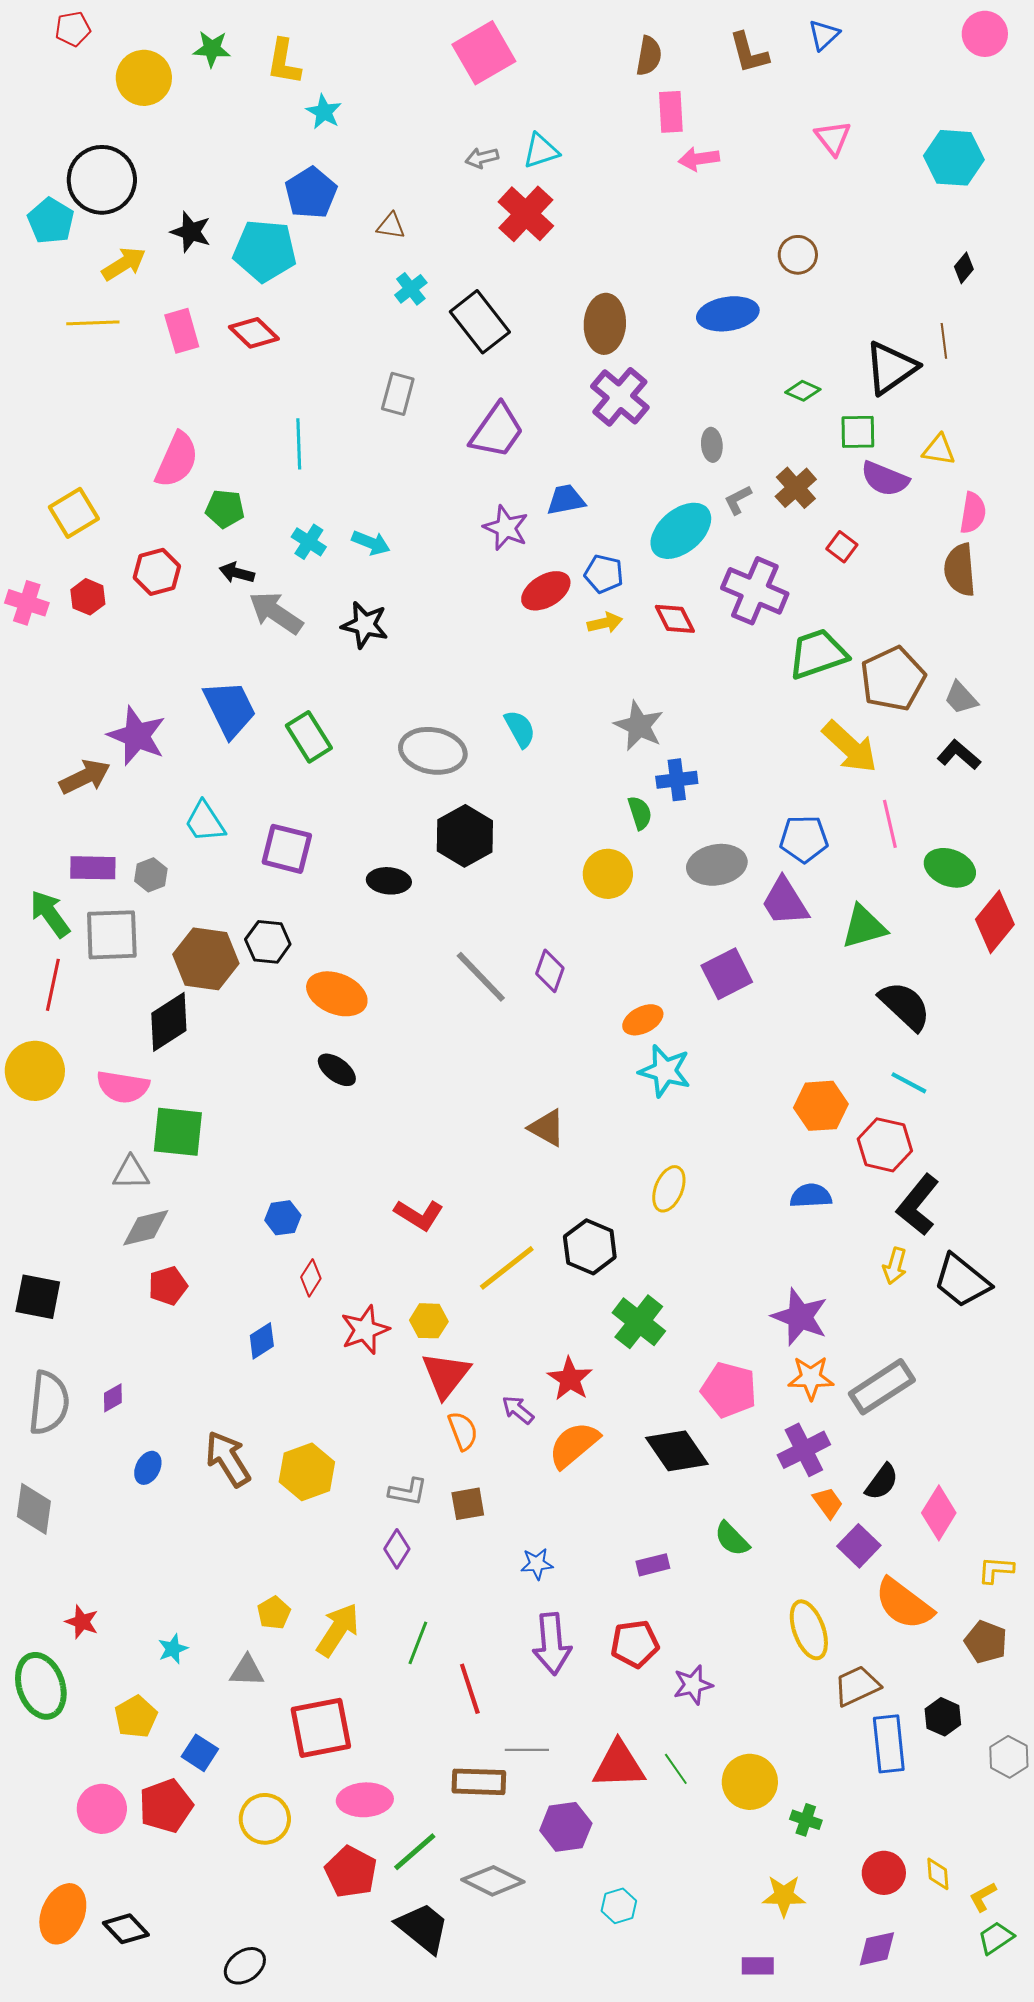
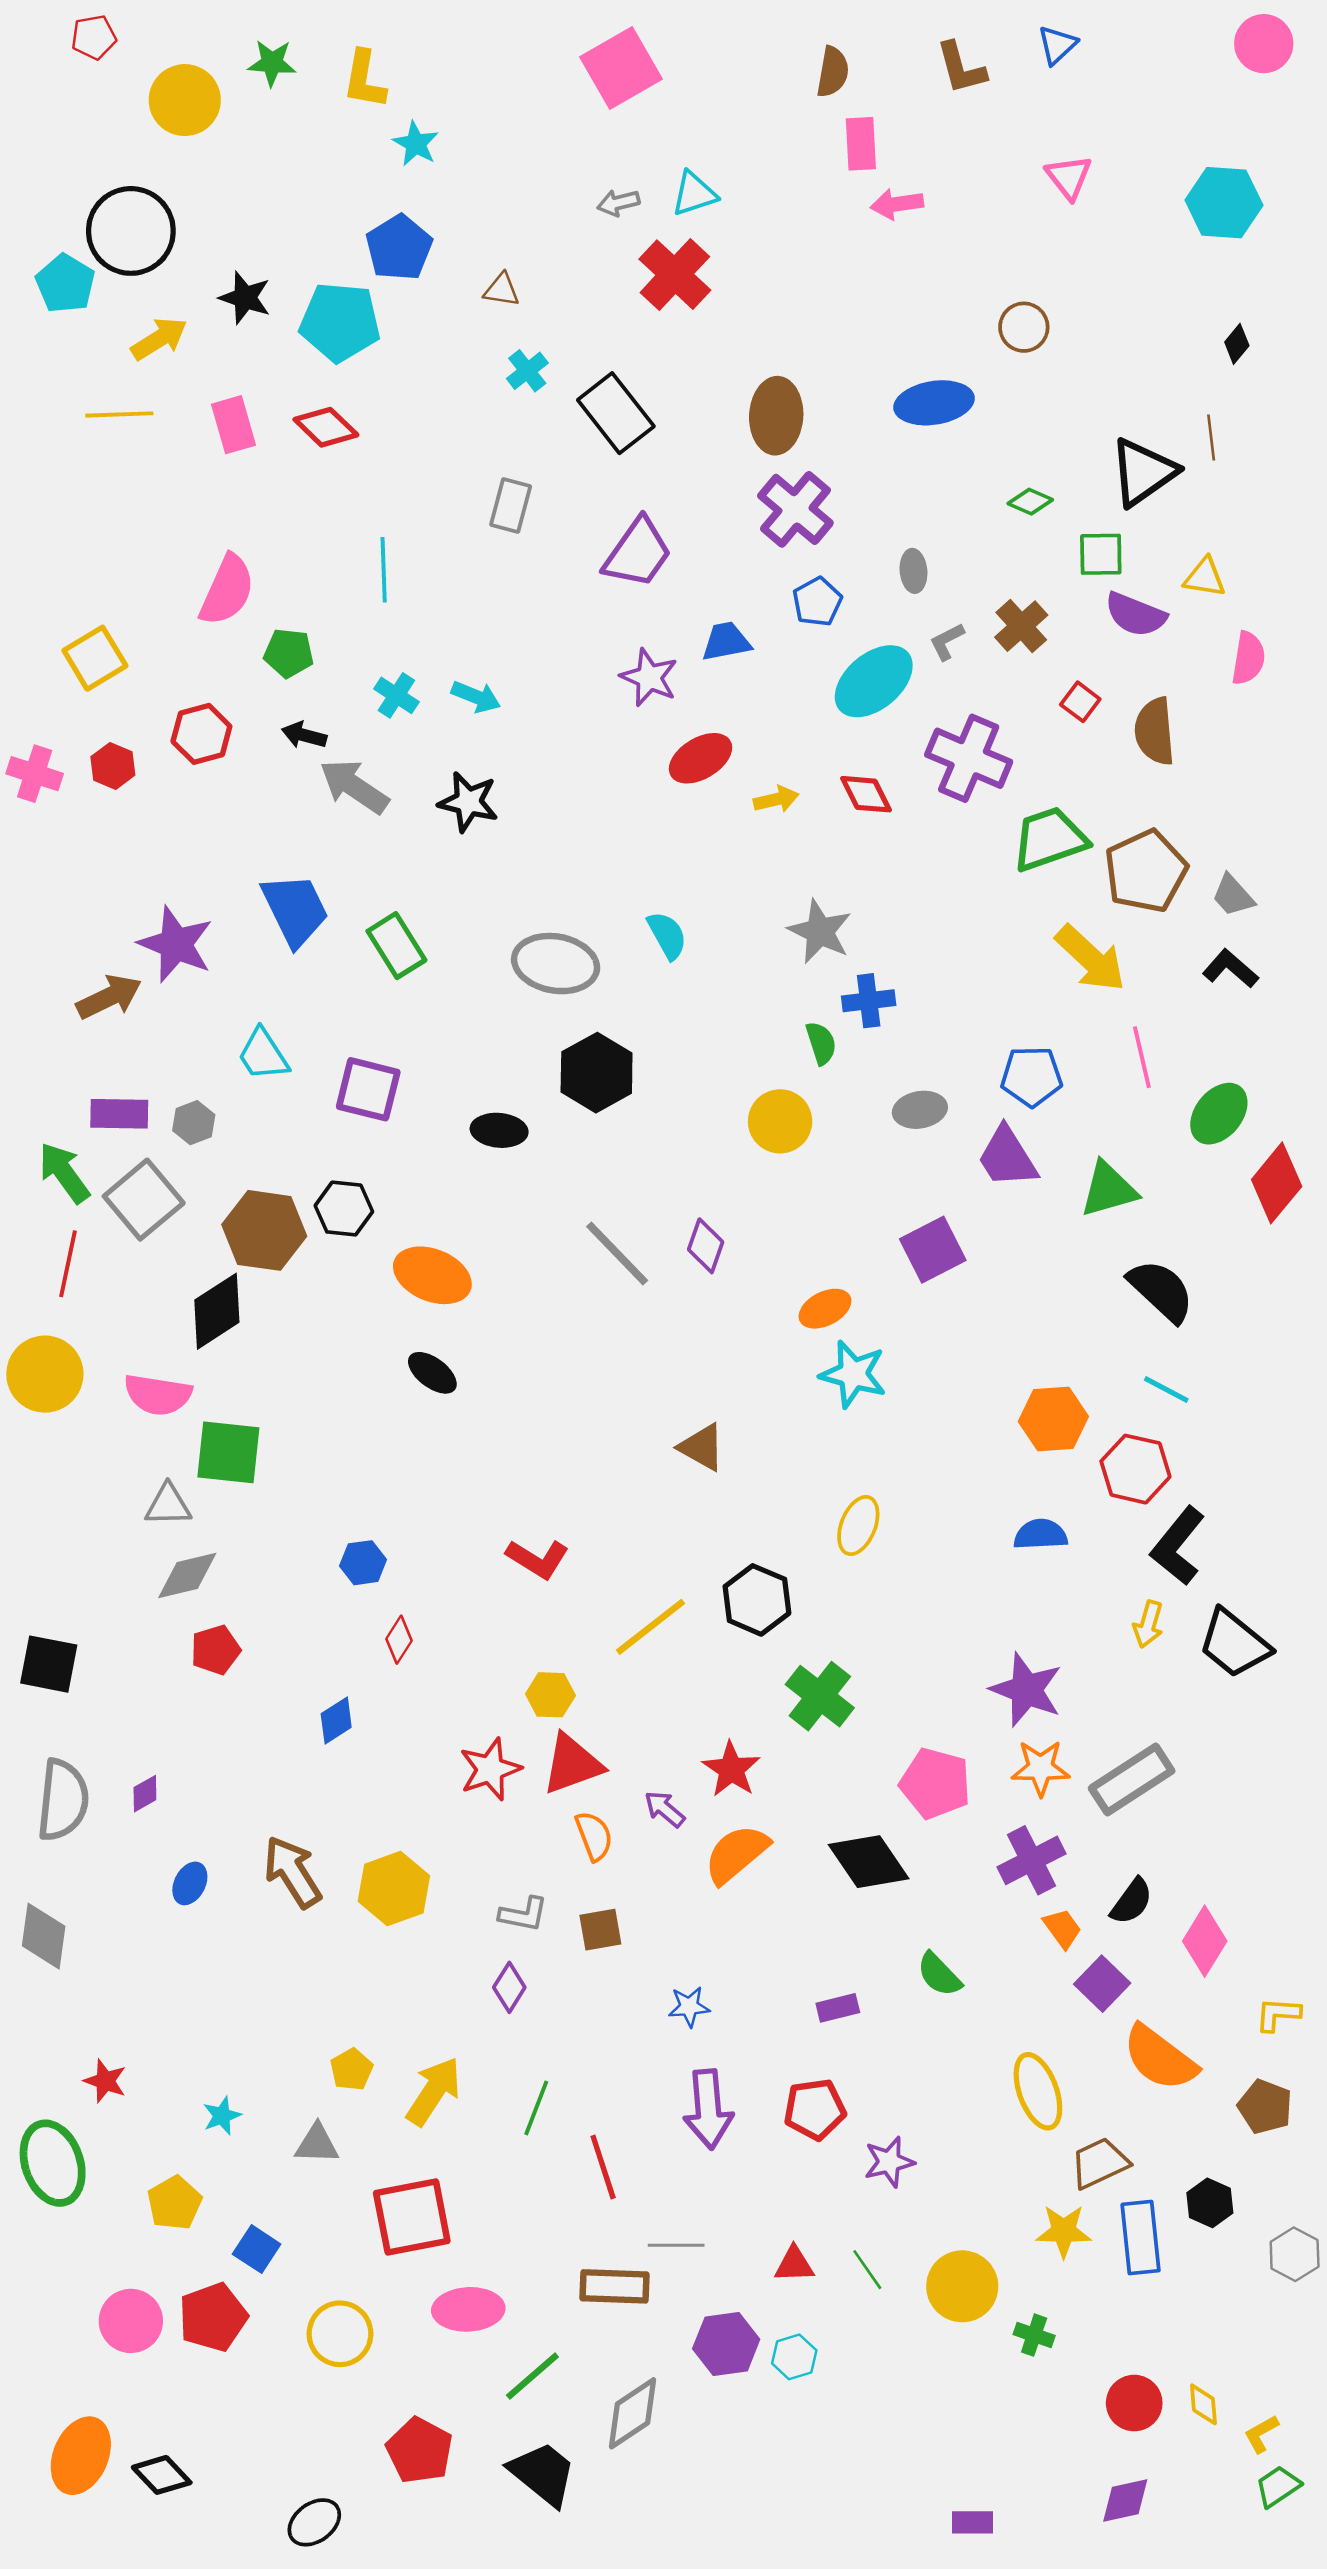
brown semicircle: (960, 570) -> (1155, 731), moved
blue pentagon: (604, 574) -> (817, 602), moved, turned 30
gray ellipse: (717, 865) -> (920, 1110), size x0.7
green ellipse: (950, 868) -> (1219, 1114), turned -72
gray square: (112, 935) -> (144, 1200), turned -38
red star: (365, 1330) -> (490, 1769), moved
red triangle: (446, 1375) -> (572, 1764), turned 32
red triangle: (619, 1765) -> (794, 2264), size x0.6
red pentagon: (351, 1872) -> (420, 2451), moved
gray diamond: (493, 1881) -> (633, 2413), turned -60
yellow star: (784, 1896) -> (1064, 2231), moved
cyan hexagon: (619, 1906) -> (794, 2357), moved

